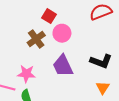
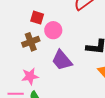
brown cross: (36, 39) -> (31, 42), turned 30

